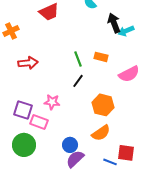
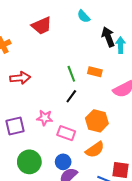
cyan arrow: (126, 31) -> (120, 45), turned 112
purple square: (23, 110) -> (15, 126), turned -30
pink rectangle: (39, 122) -> (66, 133), moved
green circle: (24, 145) -> (29, 162), moved

